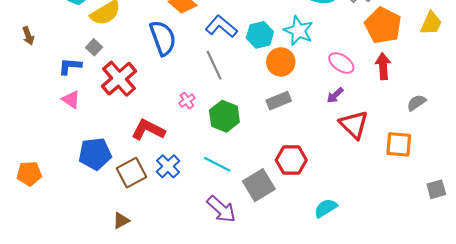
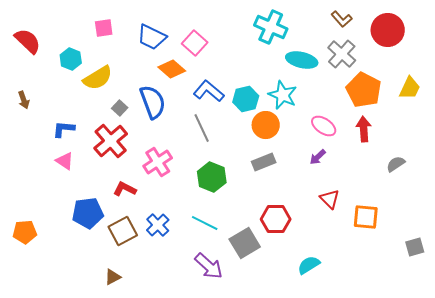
gray square: (94, 47) -> (120, 108), moved
pink cross: (187, 101) -> (158, 162), moved, size x1.8
red triangle: (354, 125) -> (330, 199), moved, size x0.7
red L-shape: (148, 130) -> (125, 189), moved, size x0.7
orange square: (399, 144) -> (366, 217), moved

